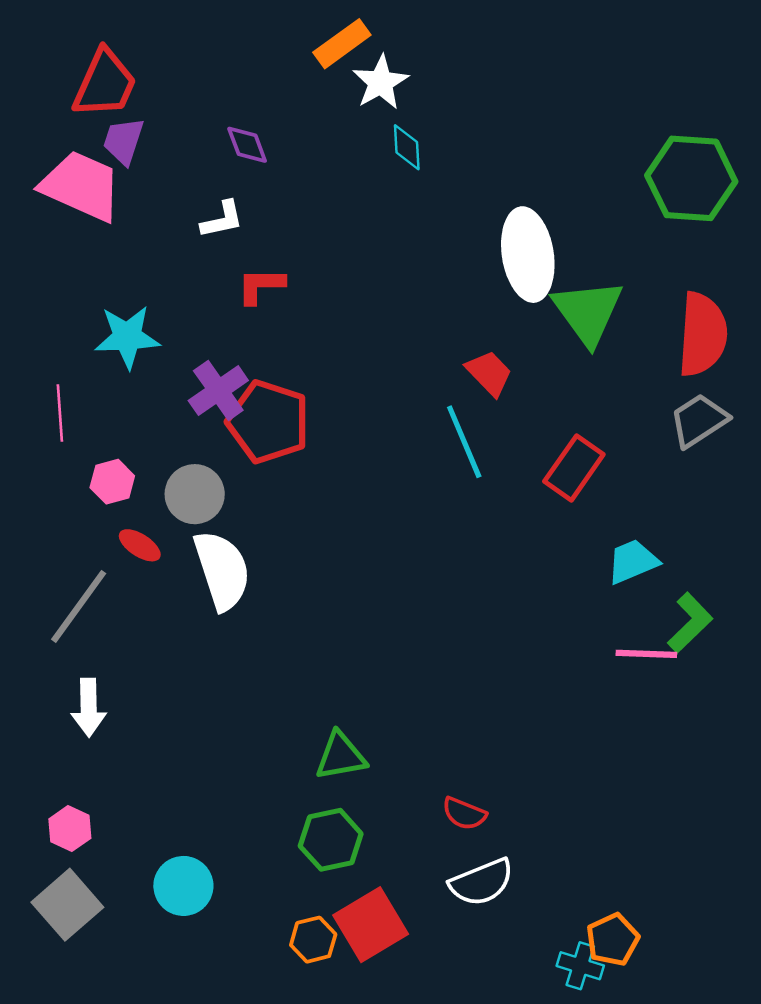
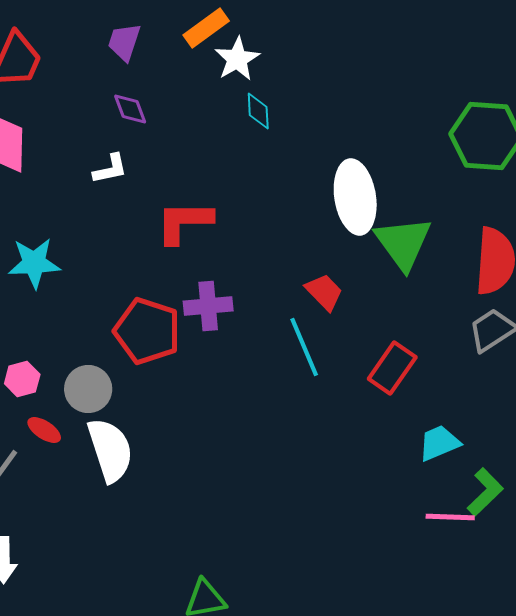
purple trapezoid: (124, 141) -> (124, 42), moved
red L-shape: (261, 286) -> (184, 222), moved, size x1.5
purple cross: (218, 391) -> (208, 306), moved, turned 30

